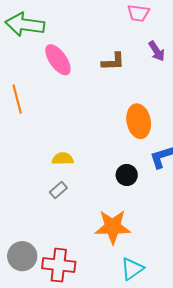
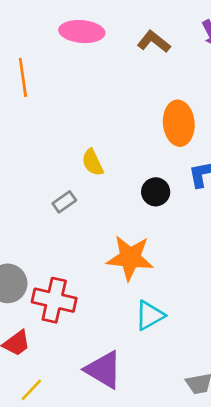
pink ellipse: (58, 60) -> (82, 32), turned -56
brown L-shape: (113, 62) -> (154, 42), turned -145
yellow semicircle: (63, 159) -> (93, 162), moved, turned -120

